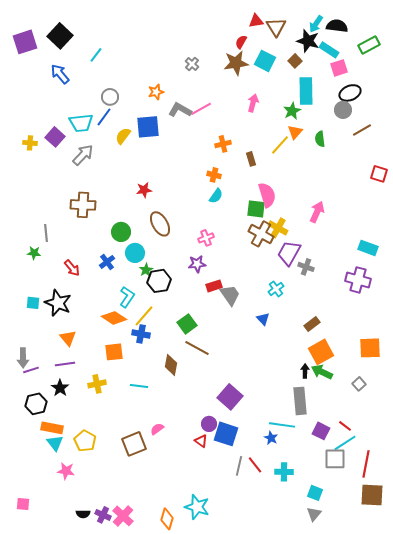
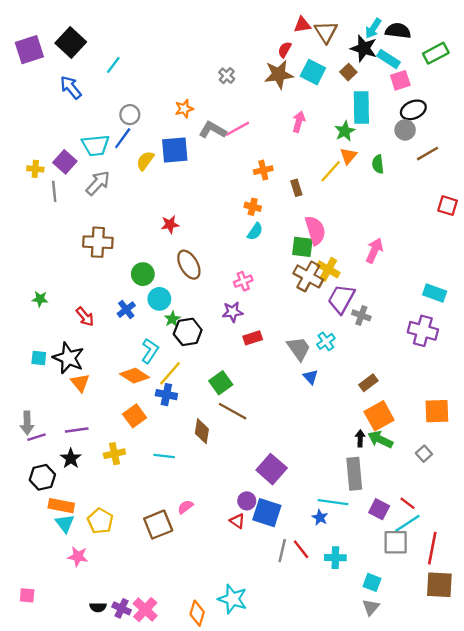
gray line: (46, 233) -> (54, 191), moved
gray trapezoid: (230, 295) -> (299, 349), moved
orange triangle: (68, 338) -> (80, 383), moved
orange square: (114, 352) -> (135, 416), turned -30

